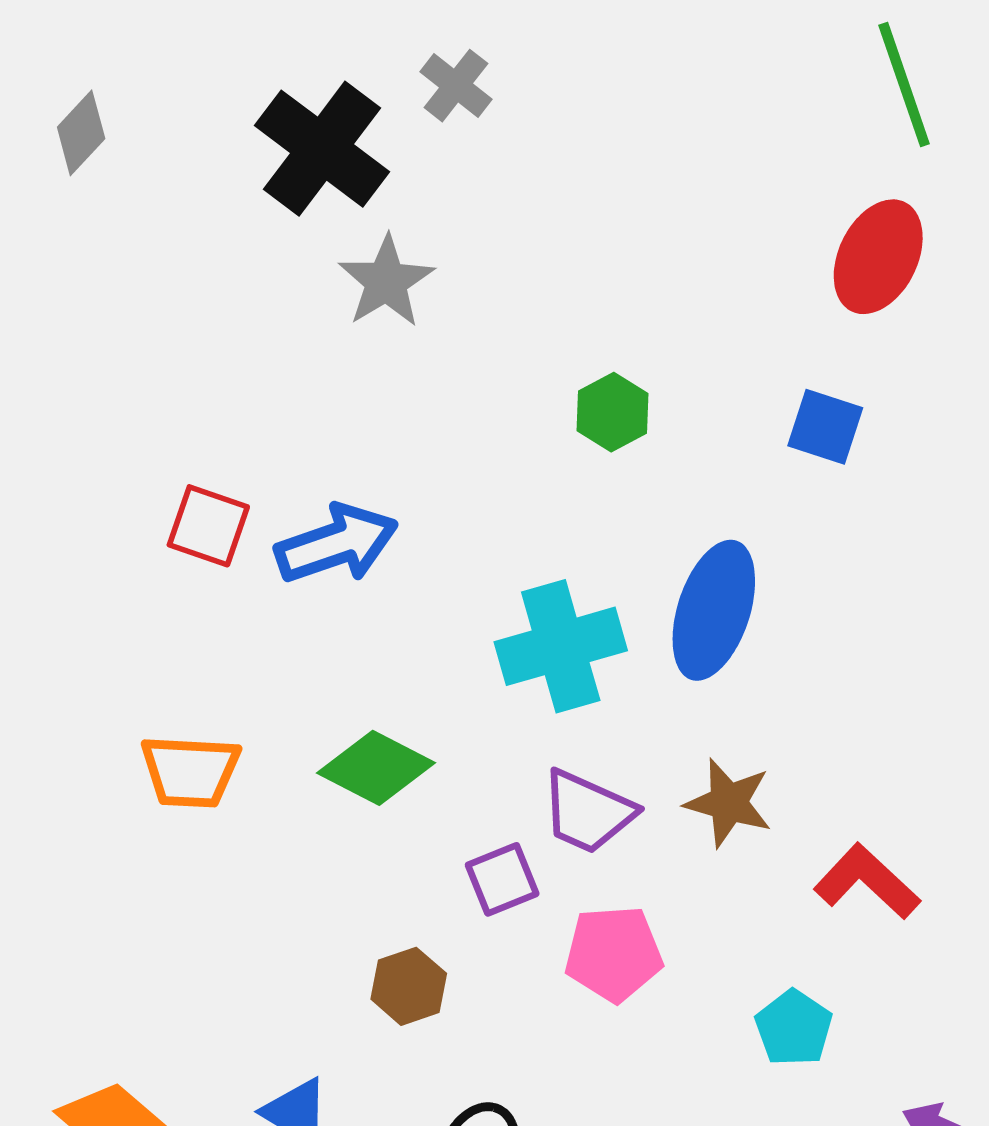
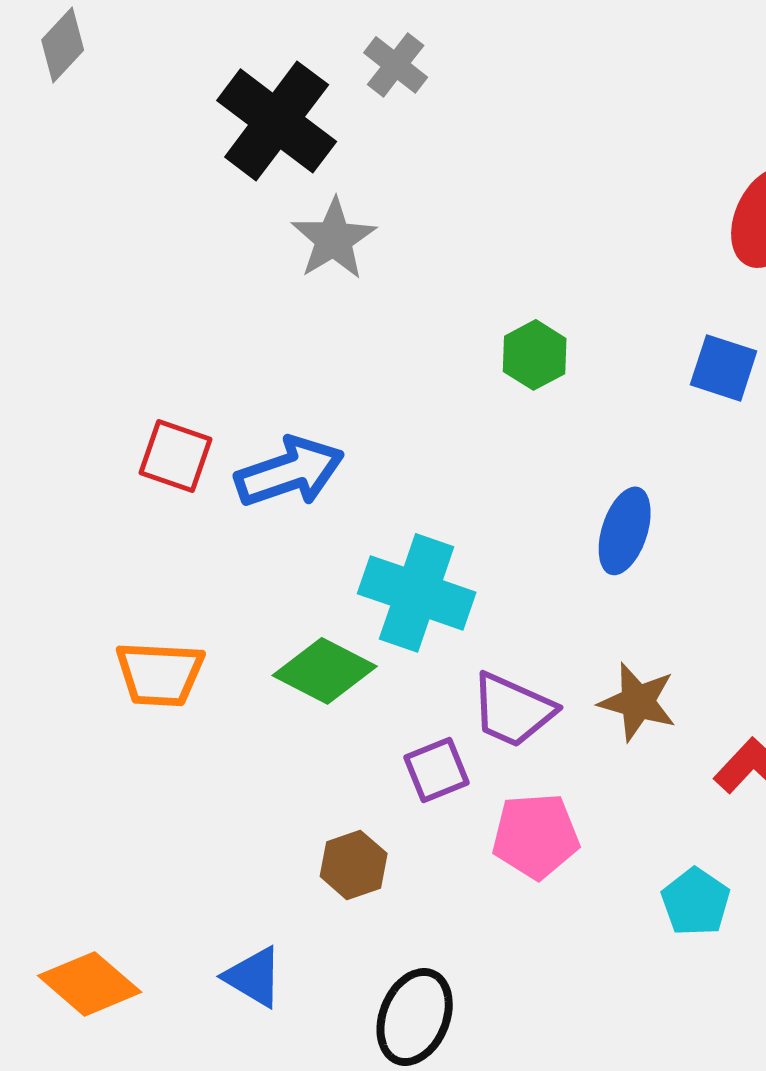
gray diamond: (81, 133) -> (63, 45), moved
blue ellipse: (714, 610) -> (625, 531), size x0.7
cyan cross: (561, 646) -> (417, 593), moved, turned 35

